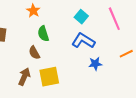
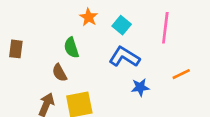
orange star: (33, 11) -> (89, 17), moved
pink line: (114, 19) -> (165, 28), turned 30

